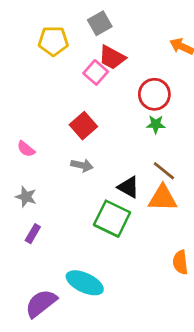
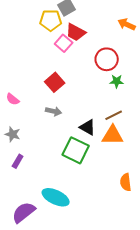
yellow pentagon: (53, 41) -> (51, 20), moved
green star: (156, 124) -> (117, 81), moved
brown line: (164, 171) -> (114, 115), turned -66

